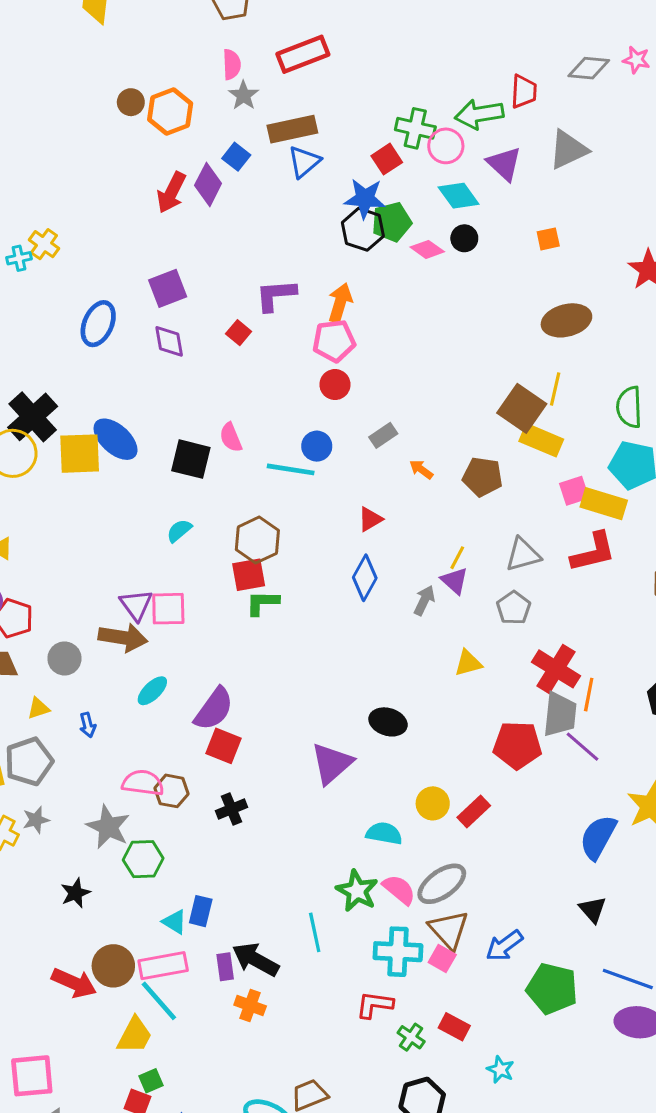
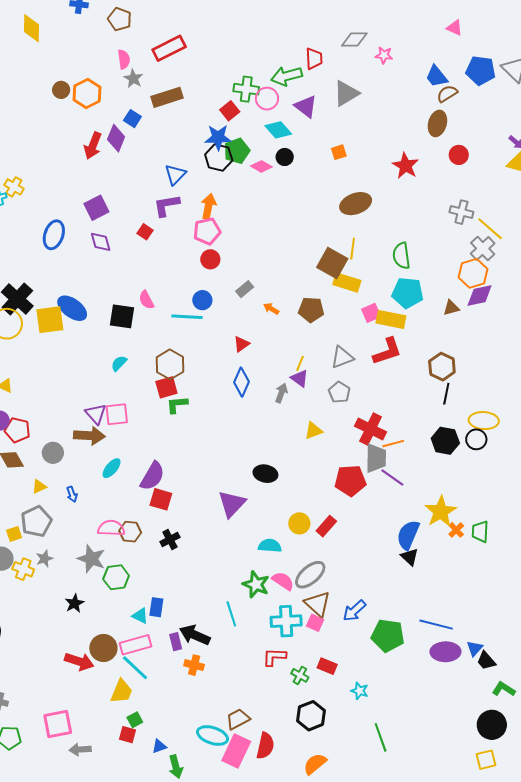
pink star: (636, 60) -> (384, 55), moved
blue triangle: (304, 162) -> (175, 175), moved
orange line: (589, 695) -> (393, 444), turned 70
black triangle: (593, 910) -> (410, 557), moved

